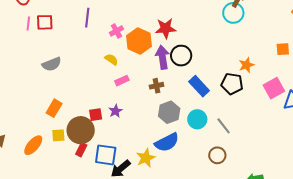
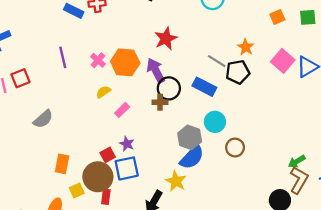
red star: (166, 28) -> (166, 39), moved
black circle: (181, 56) -> (169, 88), moved
yellow semicircle: (111, 59) -> (103, 92), turned -48
brown cross: (156, 86) -> (160, 102), turned 32
gray hexagon: (169, 112) -> (190, 137), moved
gray line: (224, 126) -> (217, 61), moved
blue square: (106, 155) -> (127, 168), moved
brown circle: (217, 155) -> (235, 147), moved

